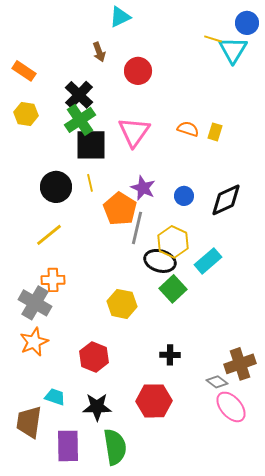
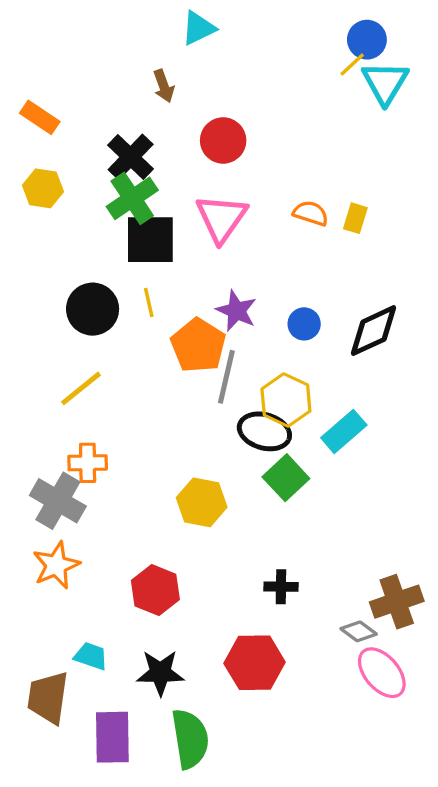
blue circle: (247, 23) -> (367, 40), moved
yellow line: (213, 39) -> (352, 64), turned -60
red circle: (138, 71) -> (223, 140), moved

